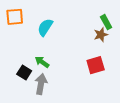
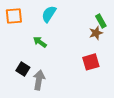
cyan semicircle: (45, 27) -> (49, 14), moved
green arrow: (42, 62) -> (40, 42), moved

